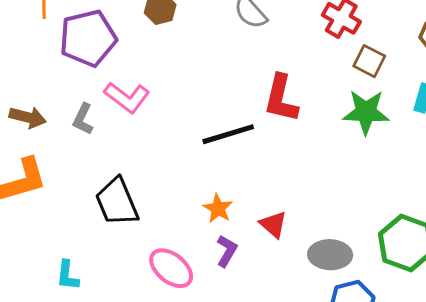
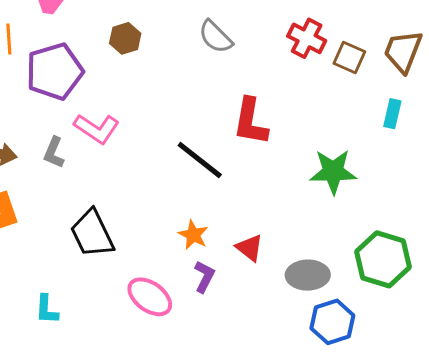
brown square: (369, 61) -> (349, 57), moved
green star: (366, 112) -> (333, 172), moved
black line: (228, 134) -> (200, 160), turned 58

